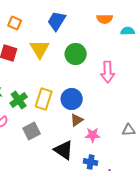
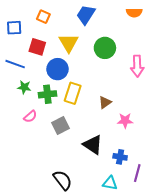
blue circle: (72, 99) -> (58, 69), moved
green cross: (19, 100) -> (47, 94), turned 30
brown triangle: (77, 120) -> (105, 102), moved
pink star: (93, 135) -> (125, 121), moved

